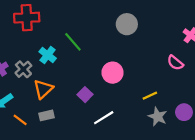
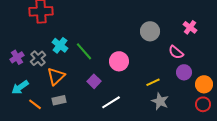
gray circle: (127, 24) -> (150, 31), moved
green line: (73, 42) -> (84, 51), moved
purple circle: (184, 112) -> (184, 72), moved

